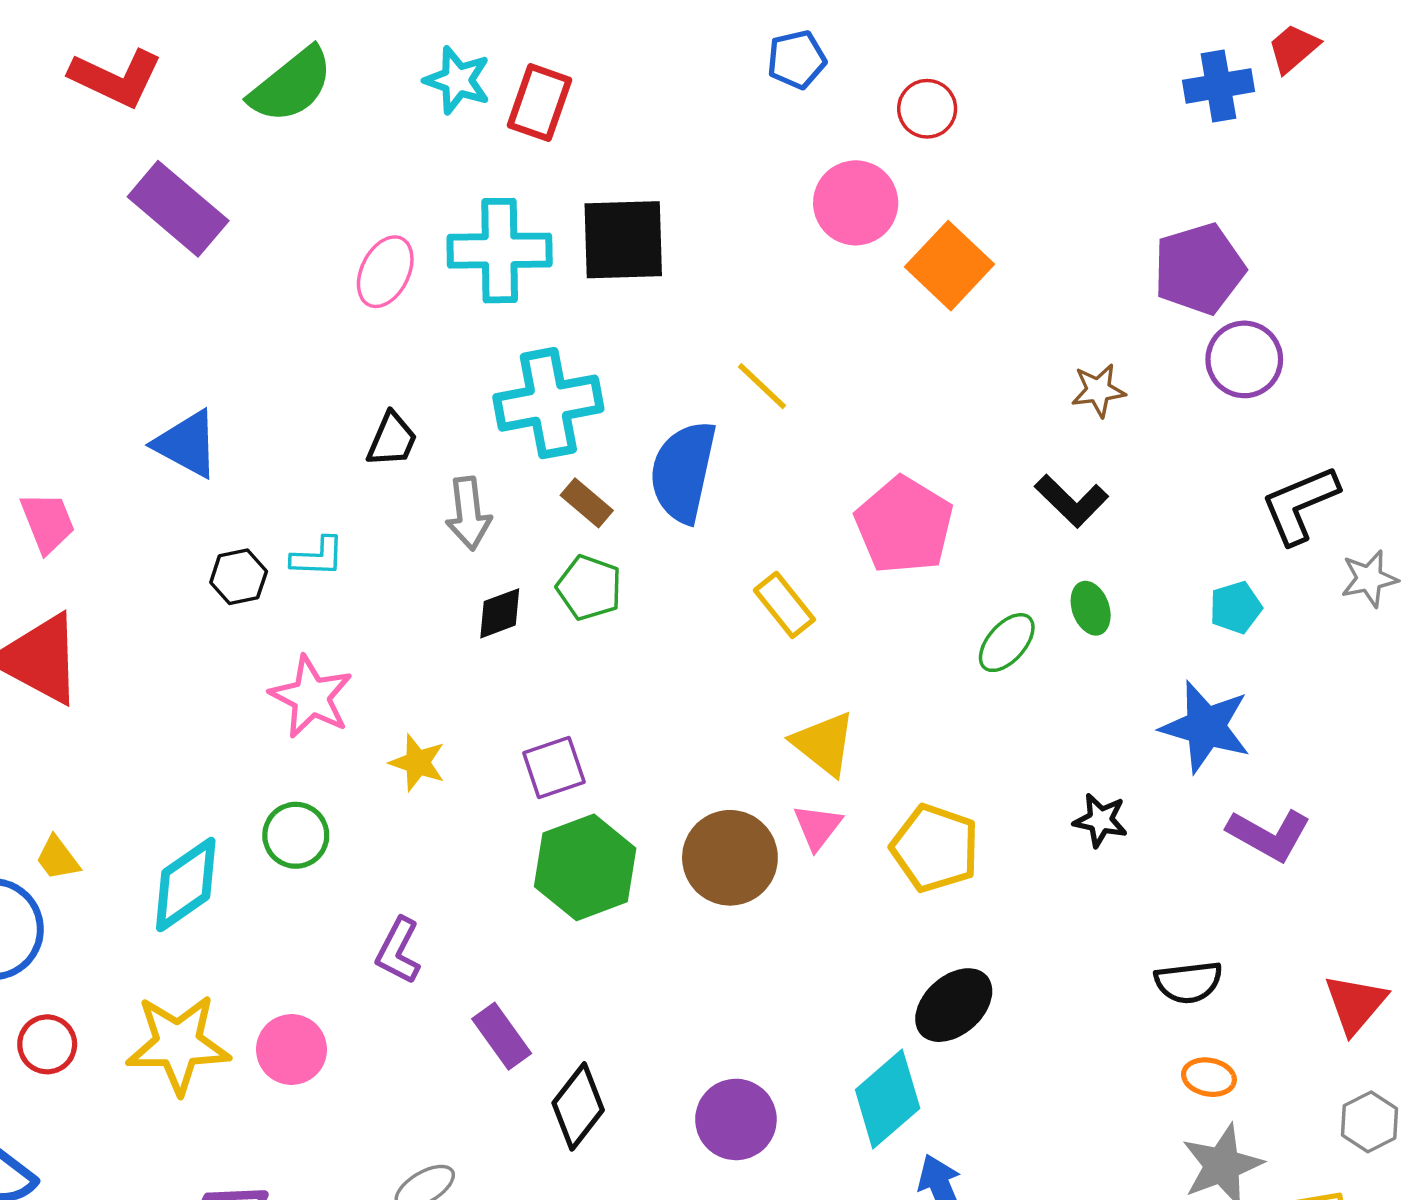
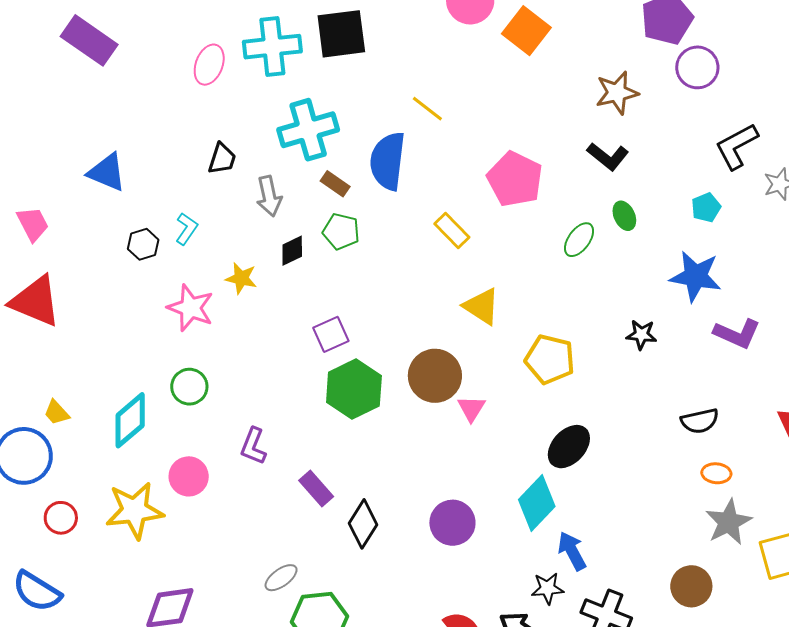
brown star: (1098, 390) -> (617, 93), size x1.4
cyan L-shape: (318, 557) -> (187, 229), turned -52
yellow star: (417, 763) -> (241, 278), moved
pink triangle: (818, 827) -> (471, 408), moved
pink circle: (292, 1050) -> (189, 476), moved

